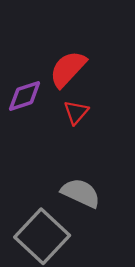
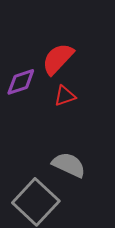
red triangle: (76, 112) -> (65, 96), turned 30

